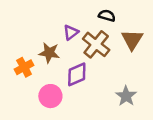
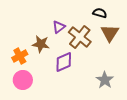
black semicircle: (107, 16) -> (100, 13), moved
pink circle: (50, 96) -> (23, 80), moved

